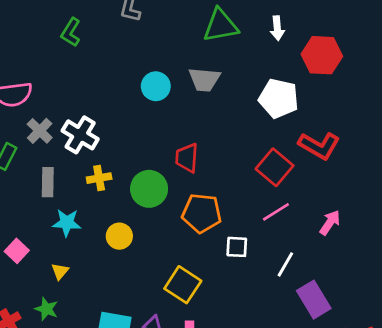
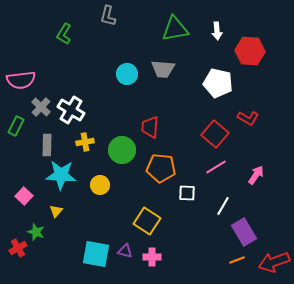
red L-shape: (319, 146) -> (248, 118), size x0.7
cyan star: (67, 223) -> (61, 175), size x1.4
green star: (46, 309) -> (36, 232), moved

